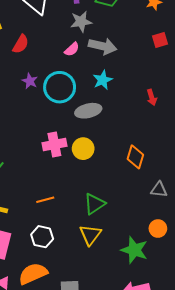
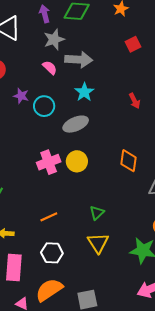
pink semicircle: (72, 49) -> (50, 68), turned -84
purple star: (30, 81) -> (21, 96), moved
cyan circle: (60, 87) -> (44, 106), size x0.7
green triangle: (94, 204) -> (97, 213), size x0.7

